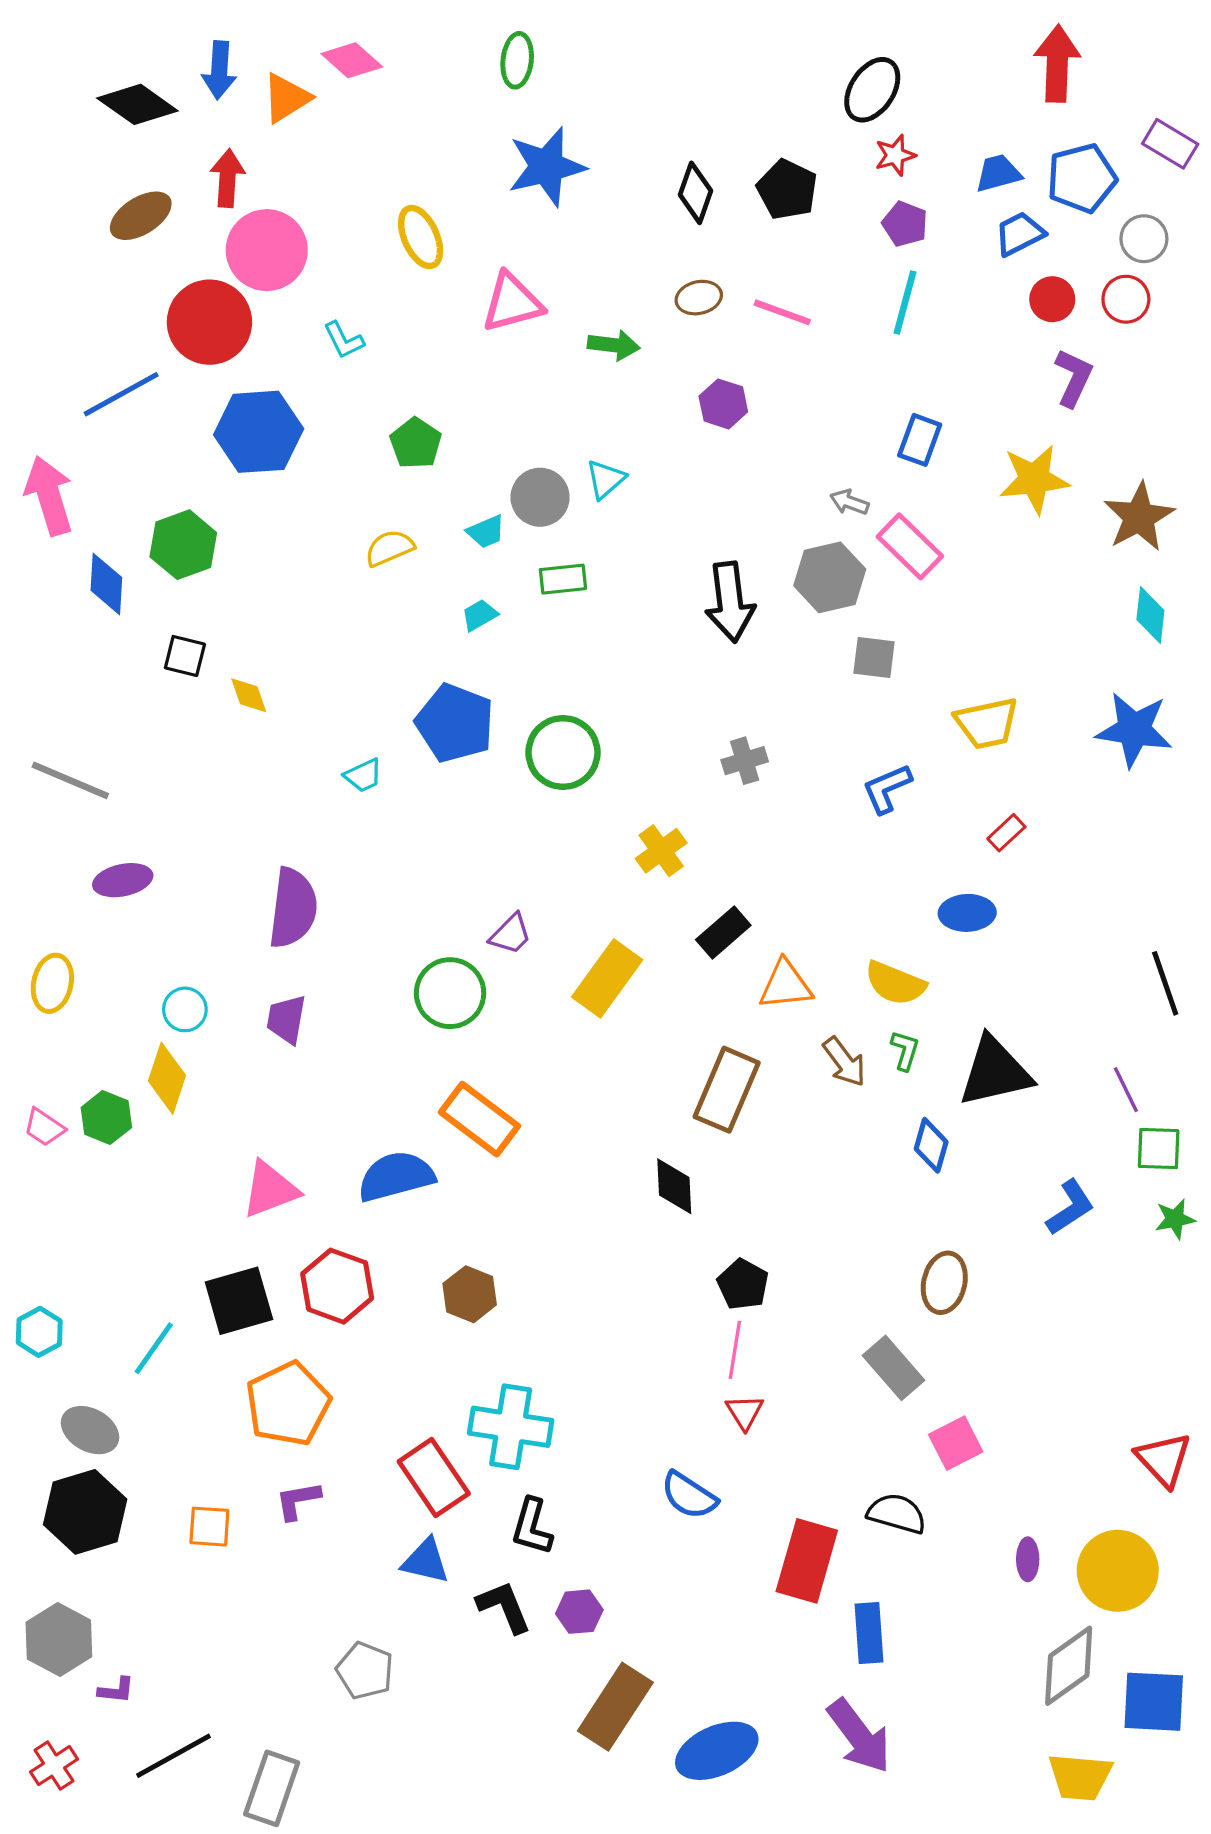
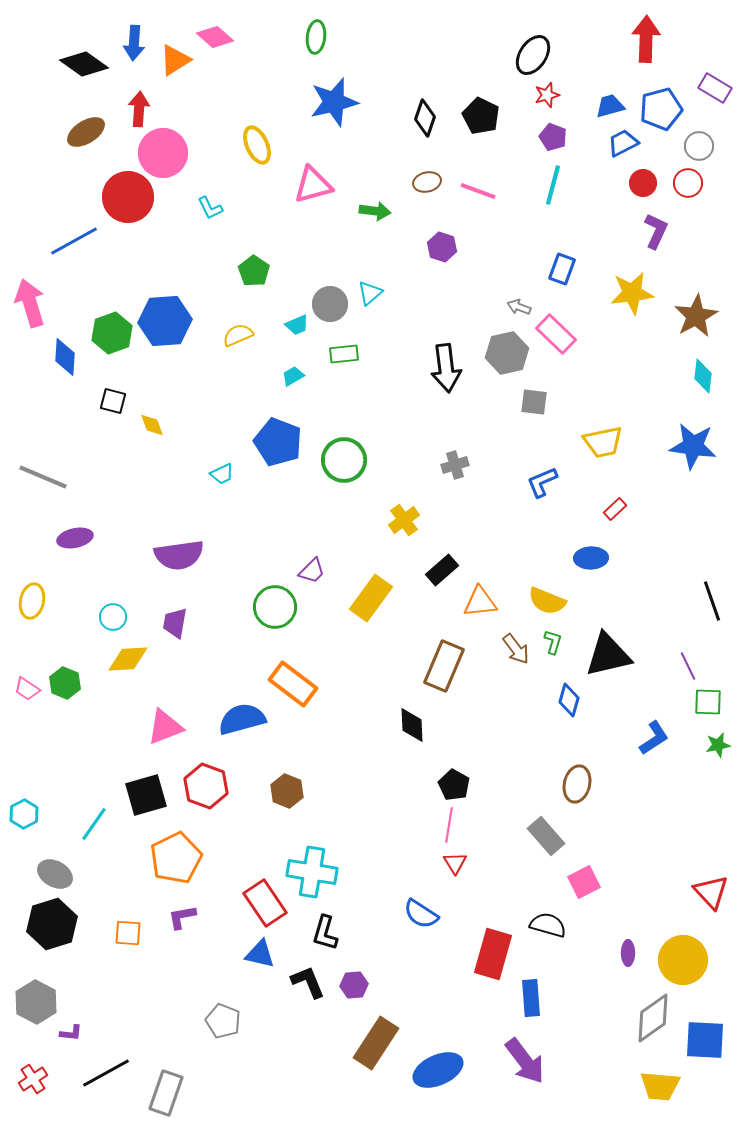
blue hexagon: (259, 432) -> (165, 321), moved
purple semicircle: (293, 908) -> (179, 555), turned 75
yellow diamond: (167, 1078) -> (128, 659), moved, turned 69

